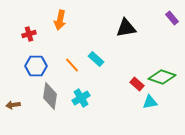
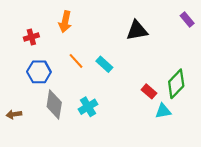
orange line: (72, 65) -> (76, 61), moved
green diamond: (162, 77) -> (176, 84), turned -64

